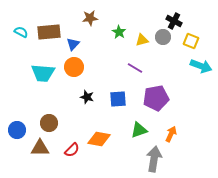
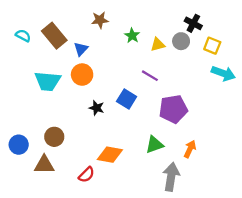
brown rectangle: (49, 32) -> (54, 36), turned 55
blue square: (118, 99) -> (127, 99), moved, turned 36
red semicircle: (72, 150) -> (87, 175), moved

